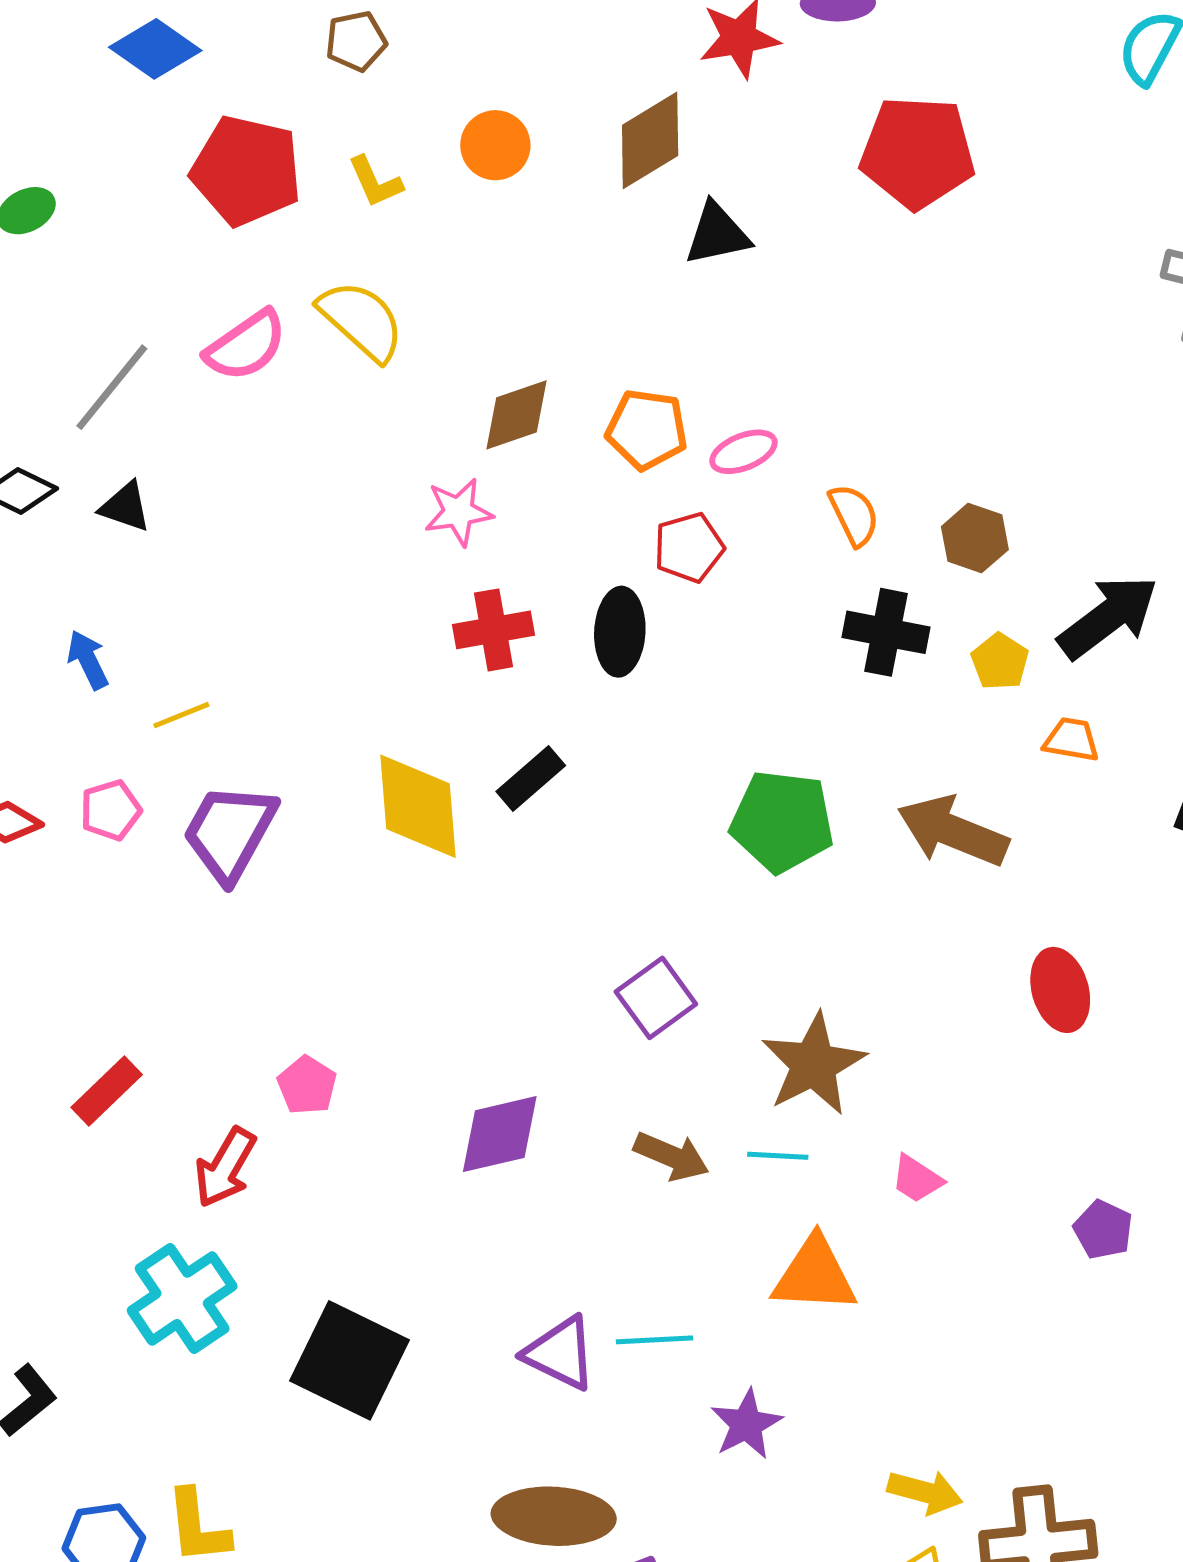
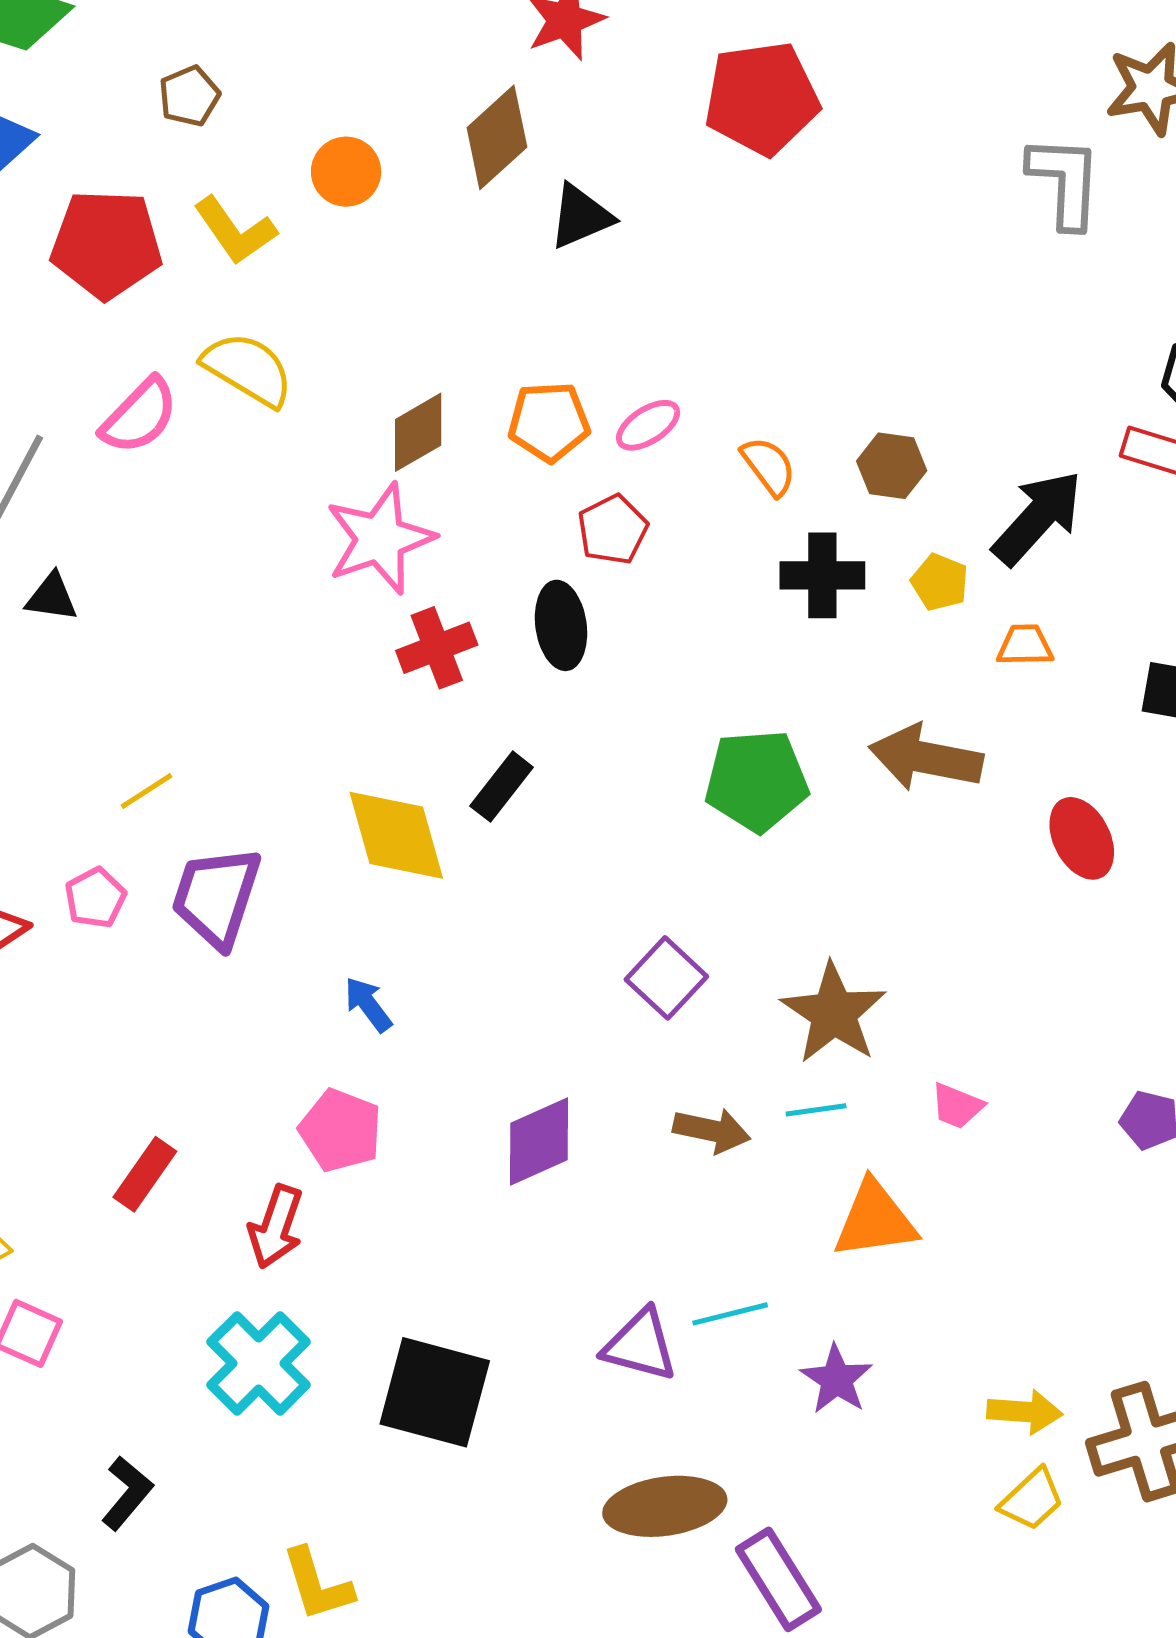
yellow L-shape: (375, 182) -> (235, 231), size x1.4
pink star: (459, 512) -> (380, 539), size x1.6
blue arrow: (88, 660) -> (368, 1004), moved
red ellipse: (1060, 990) -> (1082, 838), moved
pink pentagon: (307, 1085) -> (340, 1130), size x1.4

